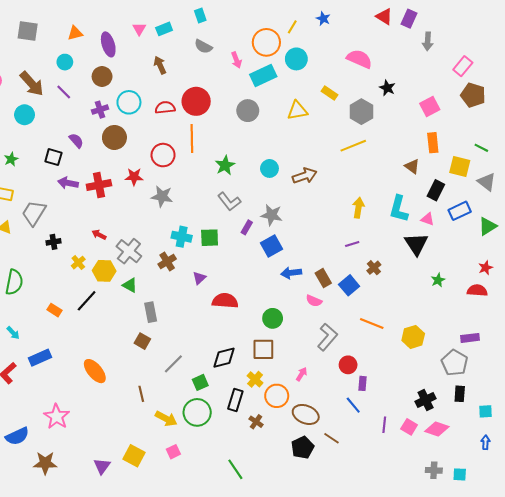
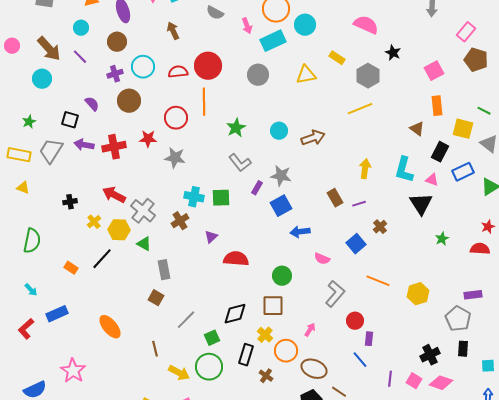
gray trapezoid: (34, 213) -> (51, 151), moved
red arrow: (99, 235) -> (114, 195), size x1.6
brown rectangle: (323, 278) -> (335, 198), moved

